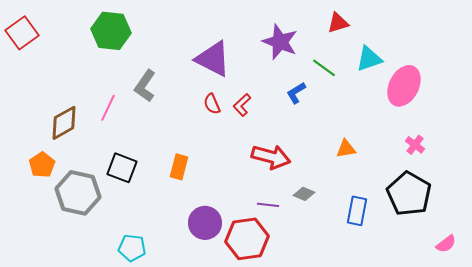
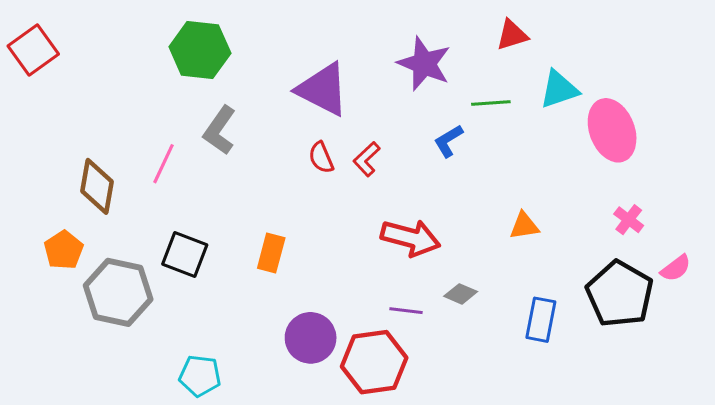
green hexagon: (111, 31) -> (200, 50), moved
green line: (324, 68) -> (491, 103), turned -40
pink ellipse: (404, 86) -> (612, 130), turned -48
brown diamond: (64, 123) -> (97, 186), turned -51
pink semicircle: (446, 244) -> (676, 268), moved

